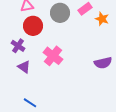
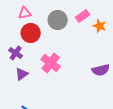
purple triangle: (24, 67) -> (22, 74), turned 48

